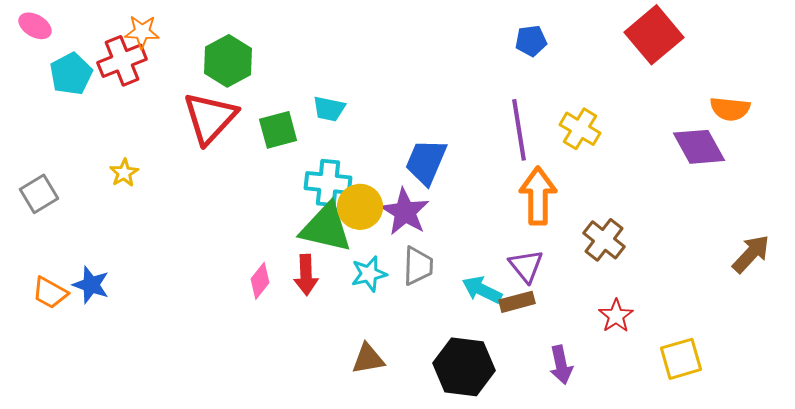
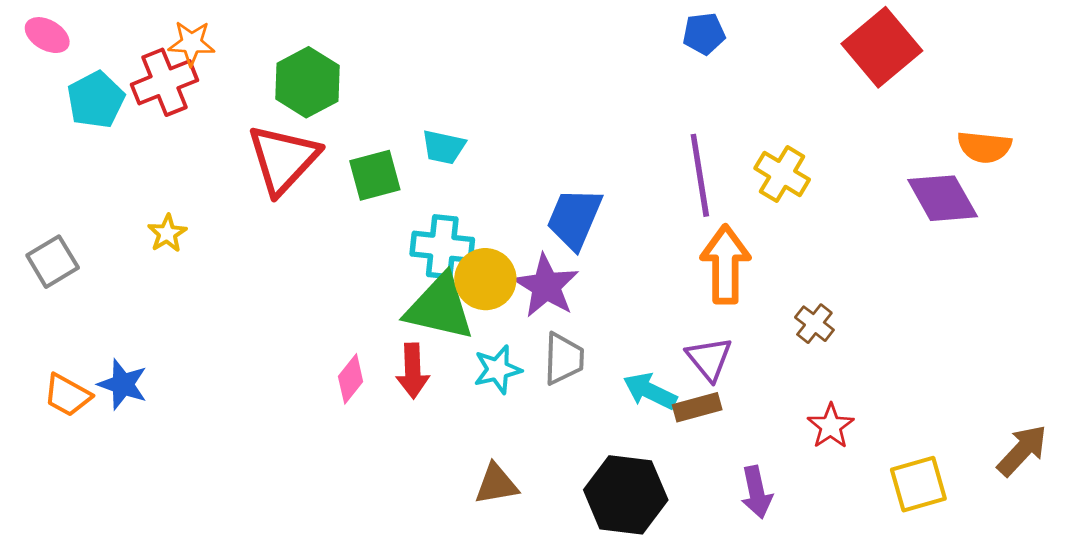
blue pentagon: (531, 41) -> (704, 34), moved
brown cross: (604, 240) -> (814, 324), size x0.7
brown arrow: (751, 254) -> (1022, 450), moved

